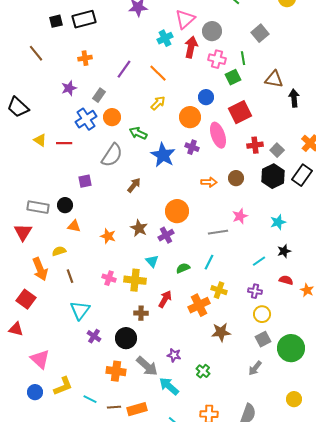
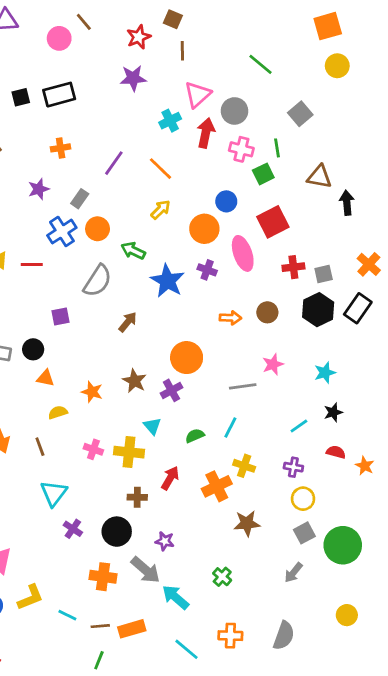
gray square: (277, 150) -> (324, 274), turned 32
yellow semicircle: (59, 251) -> (58, 412), moved
purple star: (174, 355) -> (165, 541), moved

